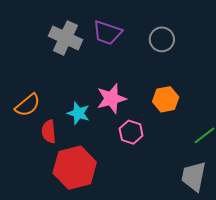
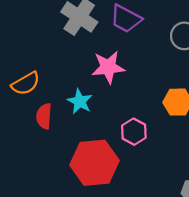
pink star: (111, 99) -> (108, 67), moved
red hexagon: (75, 168) -> (94, 163), moved

